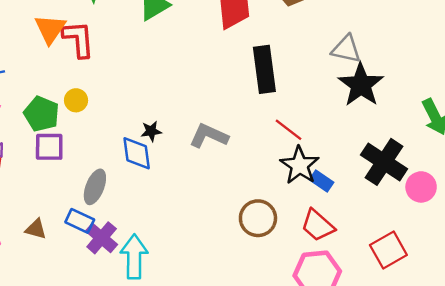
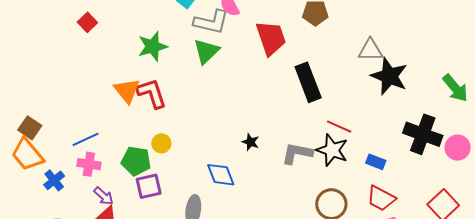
black star: (151, 131) -> (250, 142), moved, turned -30
gray L-shape: (209, 136) -> (297, 153), moved
black star: (300, 165) -> (332, 150), moved

